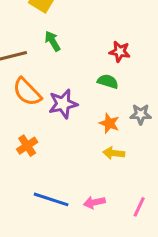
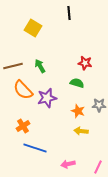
green arrow: (53, 41) -> (40, 66), moved
blue line: (51, 199) -> (35, 148), moved

